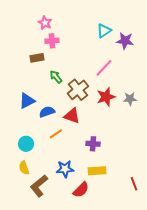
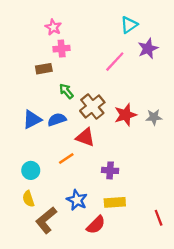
cyan triangle: (104, 31) -> (129, 25), moved
purple star: (125, 41) -> (148, 49), turned -30
pink line: (104, 68) -> (115, 62), moved
blue semicircle: (47, 112) -> (57, 120), moved
blue star: (65, 169) -> (77, 200), turned 30

